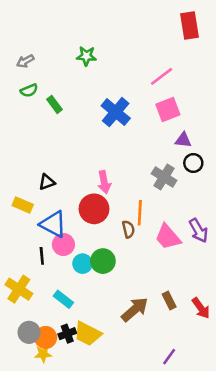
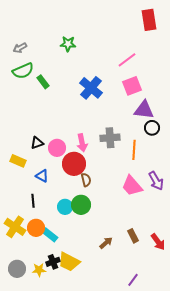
green semicircle: (29, 90) -> (23, 71), size x1.5
purple triangle: (183, 140) -> (144, 110), size x1.5
gray cross: (164, 177) -> (110, 138), moved, turned -36
orange line: (140, 213) -> (134, 150), moved
blue triangle: (53, 224) -> (42, 176), size x0.6
brown semicircle: (128, 229) -> (86, 180), moved
pink circle: (63, 244) -> (57, 148), moved
brown arrow: (135, 309) -> (106, 243), size x0.6
gray circle: (29, 332) -> (17, 269), moved
orange circle: (46, 337) -> (36, 228), moved
yellow star: (43, 354) -> (39, 270), moved

